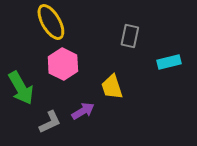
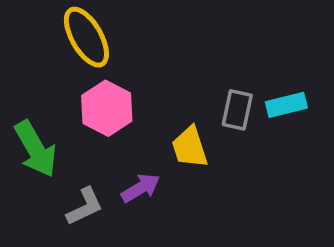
gray rectangle: (130, 36) -> (237, 110), moved

